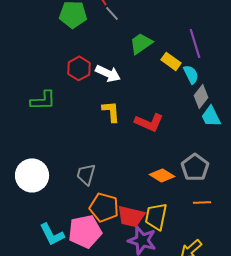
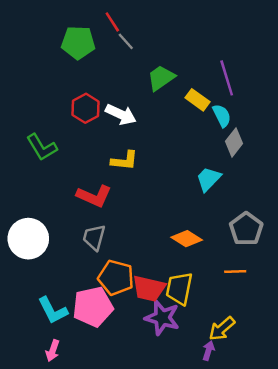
green L-shape: (43, 100) -> (42, 147), turned 60
yellow L-shape: (111, 111) -> (124, 161), turned 100
cyan trapezoid: (211, 116) -> (208, 179), moved, turned 70
red L-shape: (149, 122) -> (94, 196), moved
gray pentagon: (195, 167) -> (246, 229), moved

